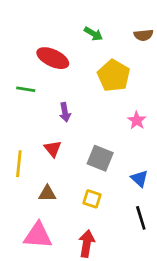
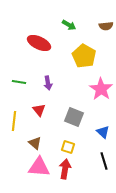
green line: (26, 89) -> (19, 82), moved
pink star: (137, 120) -> (101, 89), size x1.6
brown triangle: (47, 193) -> (35, 143), turned 40
pink triangle: (38, 235) -> (39, 167), moved
red arrow: (87, 244) -> (65, 169), moved

